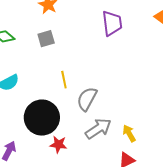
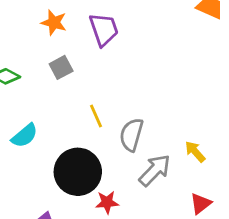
purple trapezoid: (112, 23) -> (104, 29), moved
yellow arrow: (129, 133) -> (195, 152), moved

